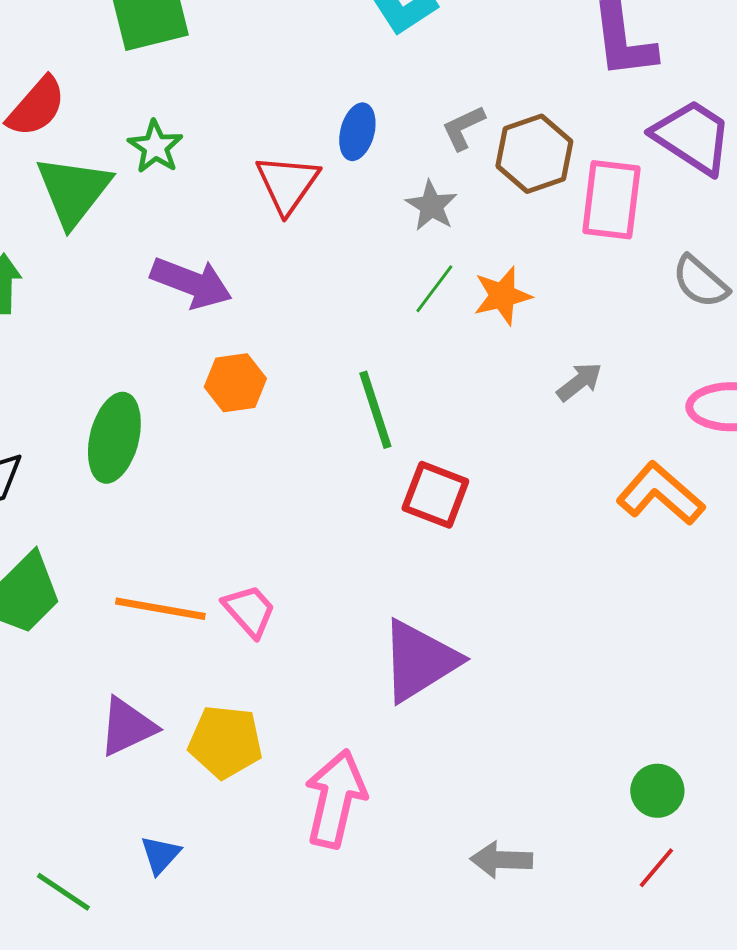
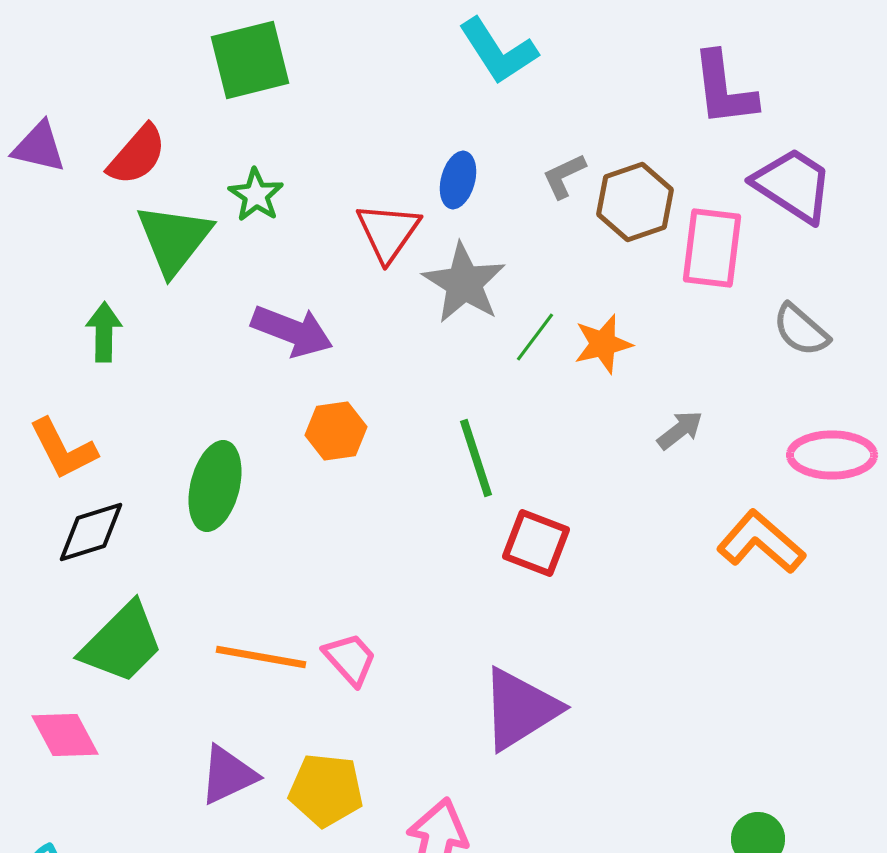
gray star: (431, 206) -> (464, 283), moved, size x1.6

